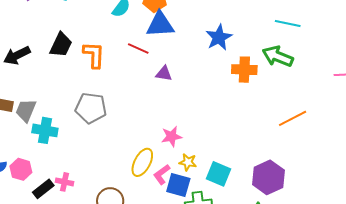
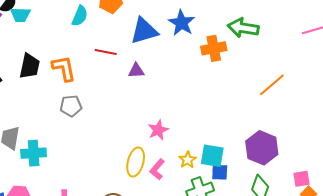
blue triangle: (160, 24) -> (144, 31), moved
gray pentagon: (91, 108) -> (71, 106), moved, size x0.7
yellow star: (188, 162) -> (188, 160), moved, turned -30
blue square: (178, 185) -> (220, 172), moved, size x0.7

